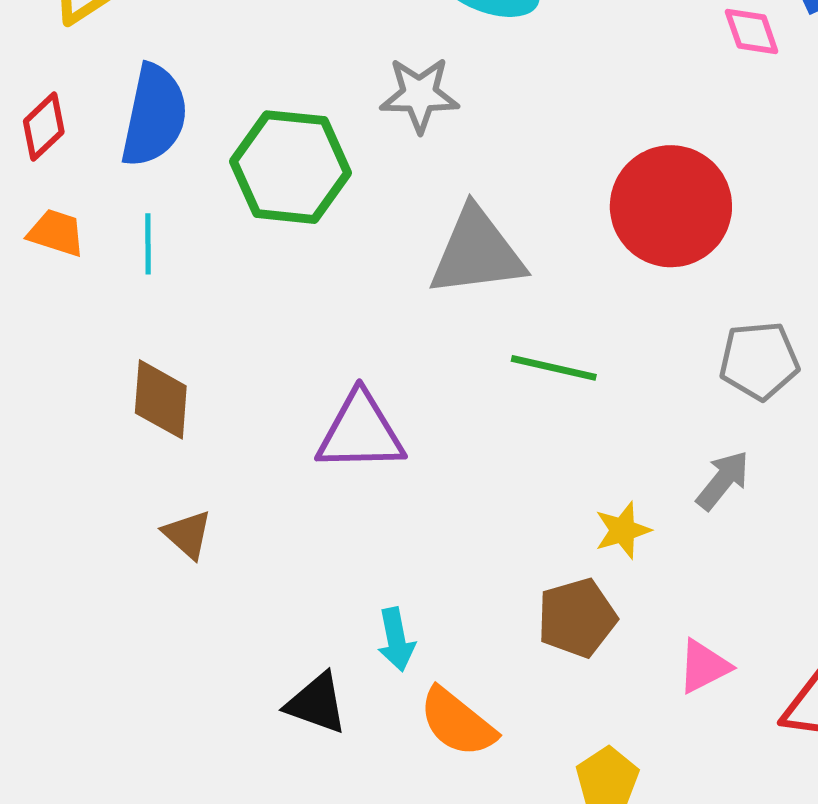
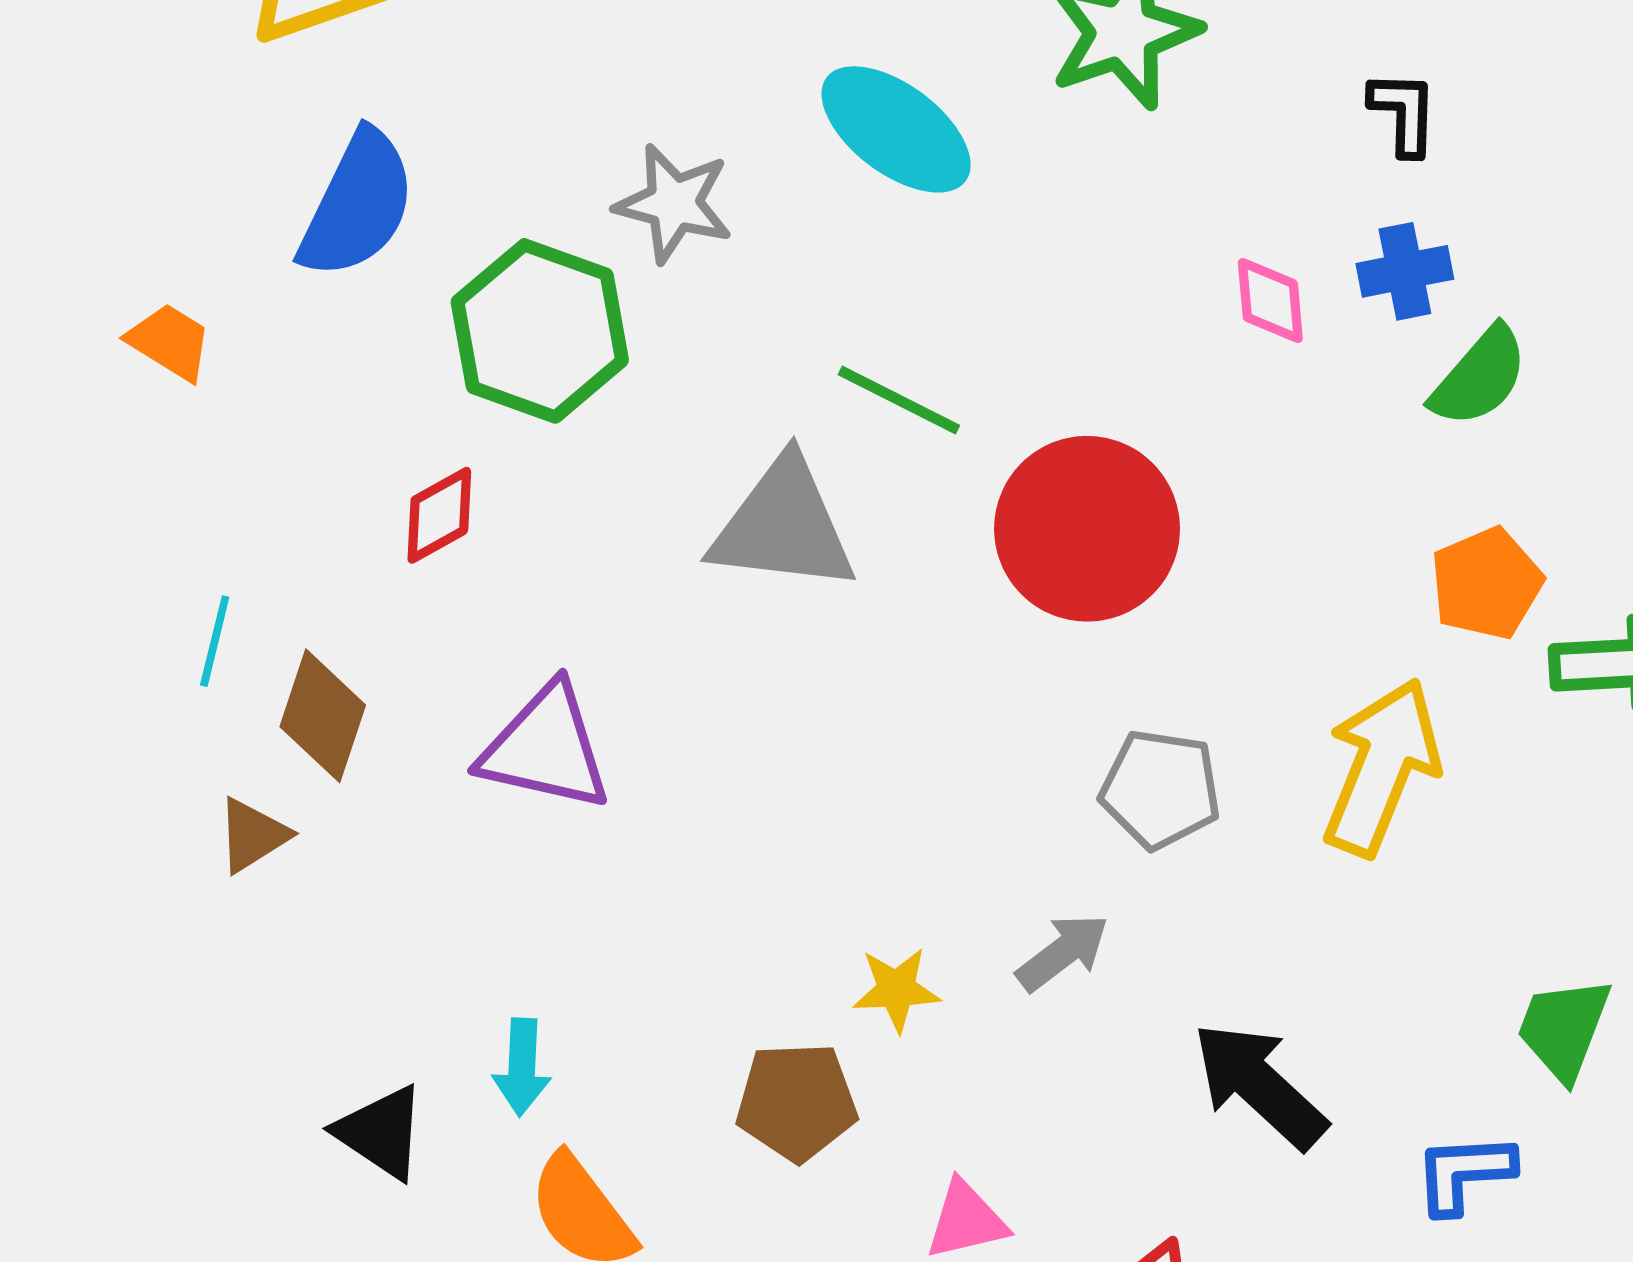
gray star: (419, 95) -> (674, 203), moved
red diamond: (44, 127) -> (439, 515), moved
cyan line: (148, 244) -> (215, 641), moved
green line: (554, 368) -> (899, 400), moved
brown diamond: (161, 399) -> (323, 716), moved
brown triangle: (188, 534) -> (253, 835), turned 32

